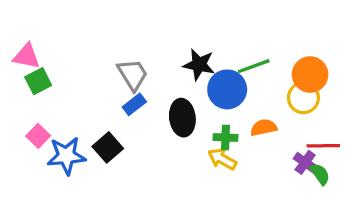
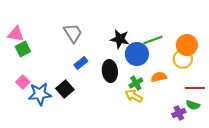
gray trapezoid: (133, 74) -> (73, 33), moved
green cross: (225, 138) -> (136, 83), turned -32
purple cross: (305, 162) -> (179, 113), moved, turned 32
green semicircle: (320, 174) -> (193, 105), turned 144

